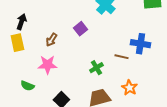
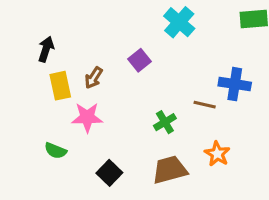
yellow rectangle: (17, 43) -> (60, 86), moved

